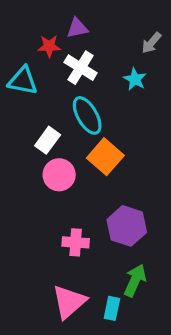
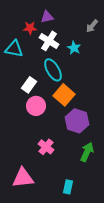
cyan star: (135, 79) -> (74, 48), moved
purple hexagon: (127, 226) -> (77, 121), moved
pink cross: (76, 242) -> (46, 147), turned 35
green arrow: (135, 280) -> (87, 152), moved
pink triangle: (69, 302) -> (23, 178), moved, turned 35

